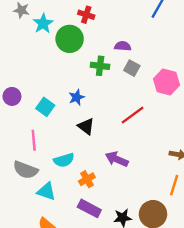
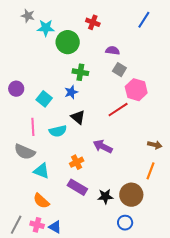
red cross: (86, 15) -> (93, 22), moved
cyan star: (43, 23) -> (46, 28), turned 30
green cross: (100, 66) -> (80, 72), moved
pink hexagon: (166, 82) -> (136, 90), moved
cyan semicircle: (64, 160) -> (58, 131), moved

